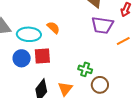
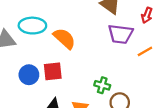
orange semicircle: (53, 28) -> (64, 38), size x1.5
cyan ellipse: (29, 34) -> (32, 26), moved

